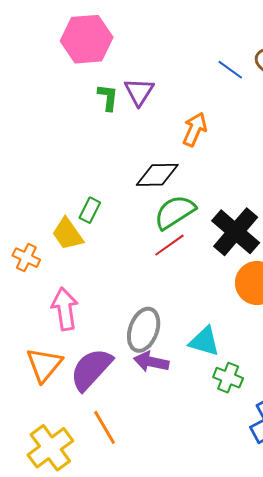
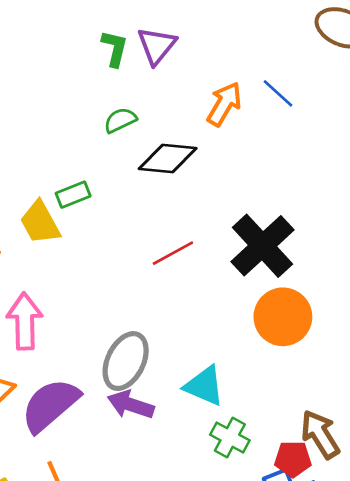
blue line: (230, 70) -> (278, 93), moved
green rectangle: (90, 210) -> (73, 195), turned 35
green semicircle: (175, 212) -> (120, 120), moved, size x0.6

